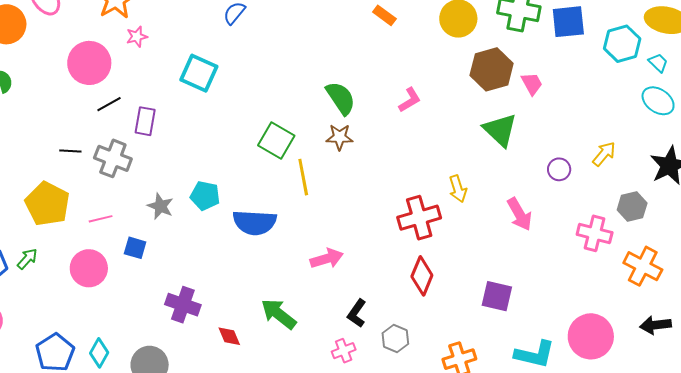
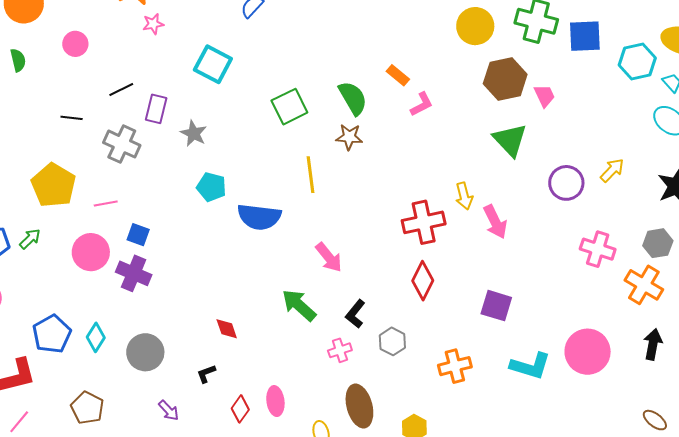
orange rectangle: (384, 15) -> (398, 75), moved
pink circle: (89, 63) -> (75, 44), moved, size x0.6
green square: (276, 141) -> (289, 107), moved, turned 30
black line: (70, 151) -> (72, 118), moved
purple circle: (559, 169) -> (566, 183), size x1.5
gray star: (160, 206) -> (194, 133), moved
gray hexagon: (632, 206) -> (658, 243), moved
pink arrow: (520, 214) -> (495, 222), moved
pink arrow: (327, 259) -> (329, 257), turned 64
purple cross: (183, 305) -> (134, 273), moved
green arrow: (279, 314) -> (299, 305), moved
black arrow: (656, 325) -> (653, 344), turned 104

